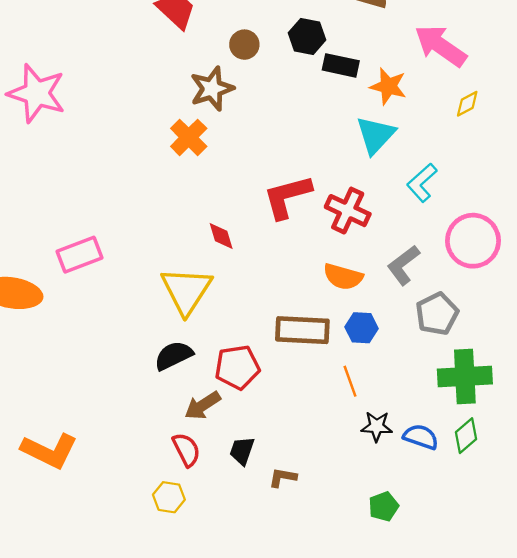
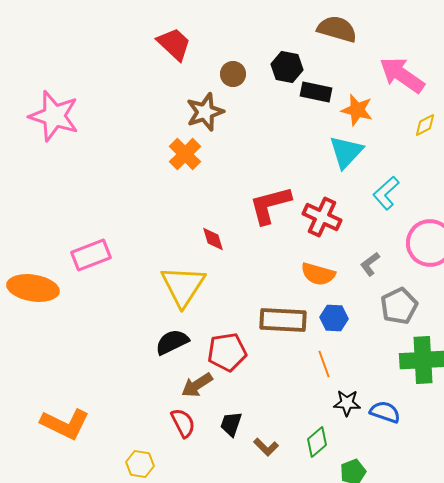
gray L-shape: (403, 265) -> (370, 264), size x0.7
green diamond: (466, 436) -> (317, 442), moved
brown L-shape: (283, 477) -> (266, 447), turned -145
yellow hexagon: (169, 497) -> (140, 464), moved

